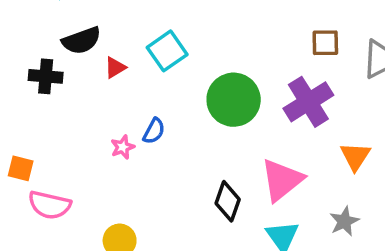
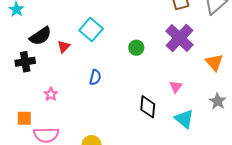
green circle: (234, 100) -> (136, 48), size x0.5
pink star: (123, 147) -> (51, 94), moved
pink triangle: (282, 180) -> (176, 87), size x0.5

